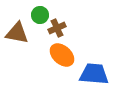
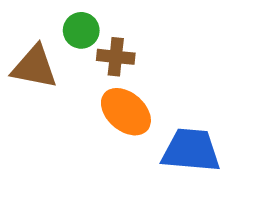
brown cross: (57, 28) -> (116, 57), turned 30

